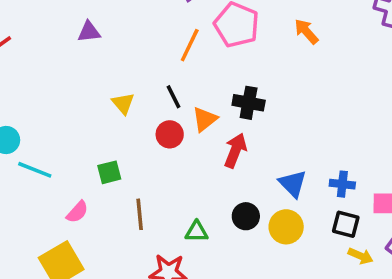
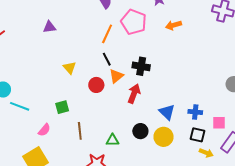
orange arrow: (306, 32) -> (173, 25), turned -63
black line: (174, 97) -> (107, 59), moved

